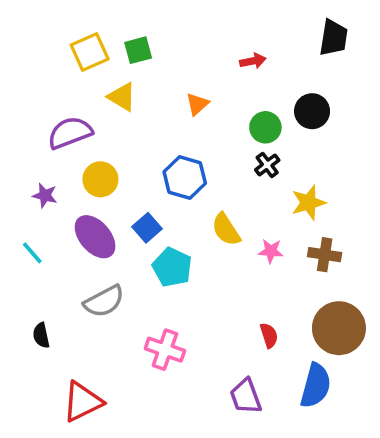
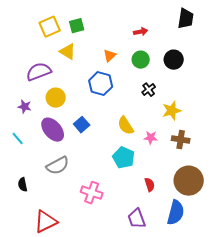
green circle: (265, 127) -> (141, 60), moved
blue hexagon: (185, 178) -> (101, 84), moved
cyan pentagon: (172, 267) -> (124, 158), moved

